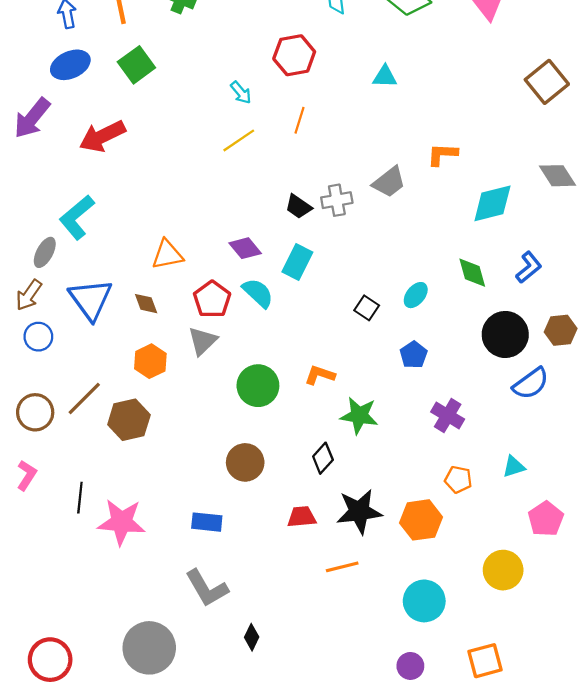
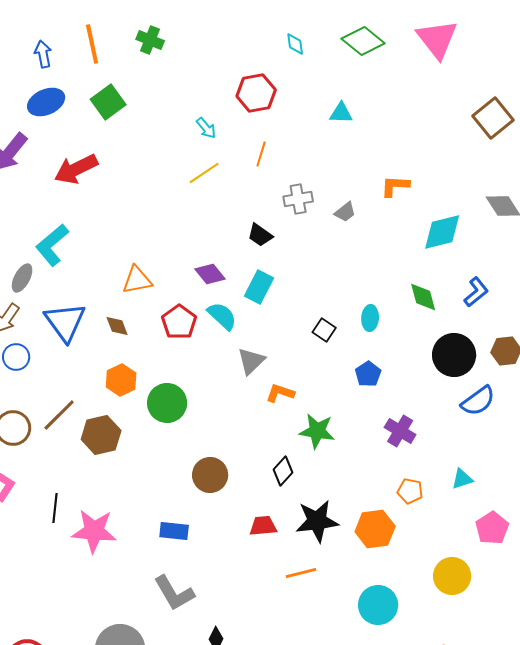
gray trapezoid: (389, 182) -> (345, 212), size x0.7
gray cross: (337, 200) -> (298, 199), moved
cyan ellipse: (416, 295) -> (370, 318), turned -35
gray triangle: (203, 341) -> (251, 361), moved
green circle: (258, 386) -> (167, 403), moved

